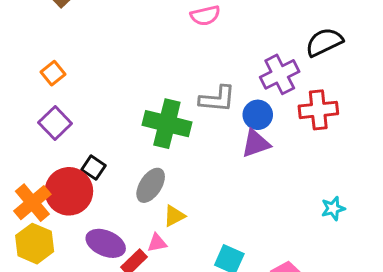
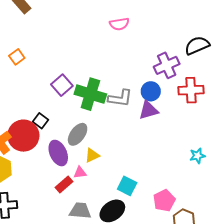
gray L-shape: (217, 99) -> (120, 98), moved
purple square: (55, 123) -> (62, 85), moved
purple ellipse: (106, 243) -> (58, 153), moved, turned 40

